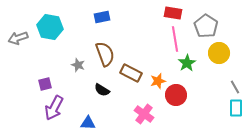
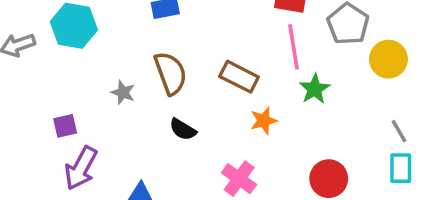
yellow circle: (219, 53) -> (388, 59), moved
brown rectangle: (131, 73) -> (239, 77), moved
black semicircle: (102, 90) -> (183, 129), moved
red circle: (176, 95) -> (329, 179), moved

